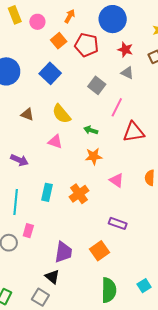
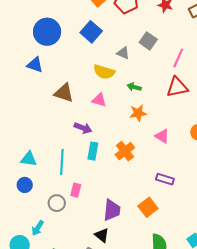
gray triangle: (127, 73) -> (123, 53), moved
gray square: (97, 85) -> (148, 41), moved
pink line: (117, 107) -> (178, 58), moved
brown triangle: (27, 114) -> (64, 93), moved, size x1.5
yellow semicircle: (61, 114) -> (104, 72), turned -30
purple arrow: (19, 160) -> (83, 128), moved

